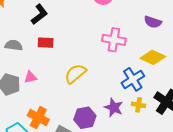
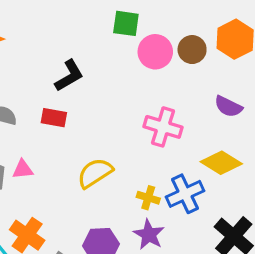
black L-shape: (39, 14) -> (69, 76), moved
yellow cross: (139, 105) -> (148, 198), moved

